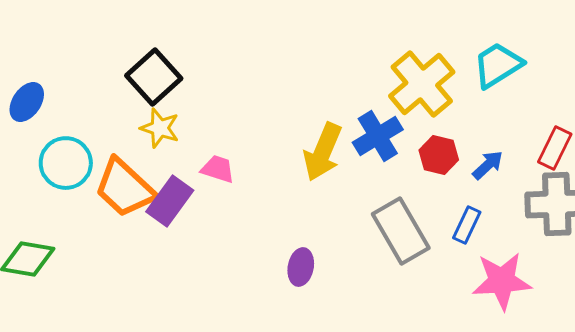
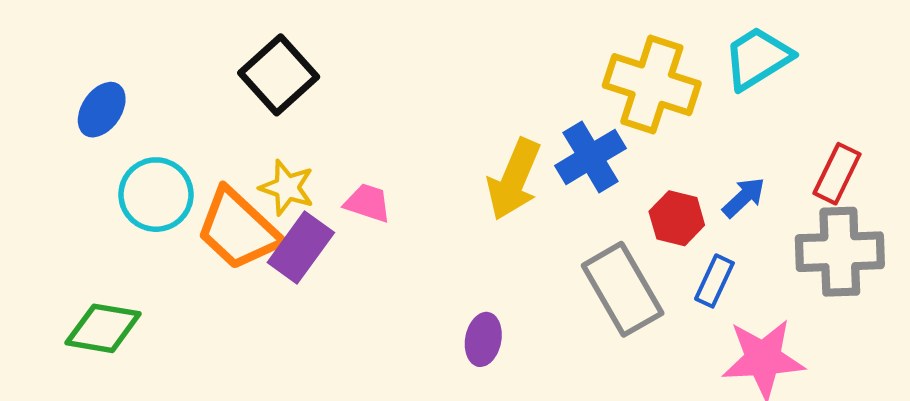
yellow cross: (422, 84) -> (652, 85), turned -32
yellow star: (160, 128) -> (287, 188), moved
red hexagon: (439, 155) -> (677, 218), moved

